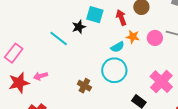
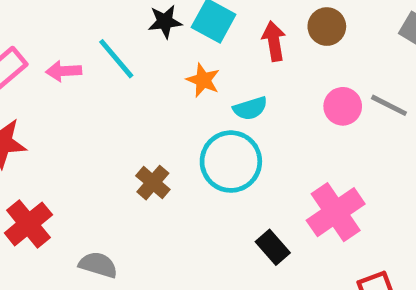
black star: (79, 27) -> (165, 22), moved
orange star: (133, 37) -> (203, 80), moved
pink arrow: (41, 76) -> (64, 71), moved

